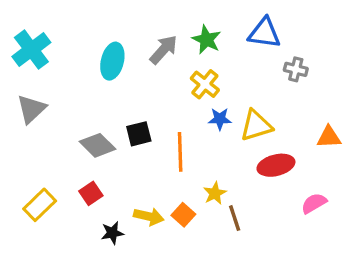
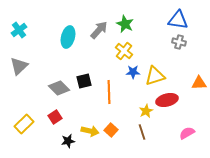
blue triangle: (264, 33) -> (178, 20), moved
cyan cross: (31, 50) -> (19, 30), size x0.7
yellow star: (215, 193) -> (146, 111), moved
pink semicircle: (314, 203) -> (187, 133), moved

